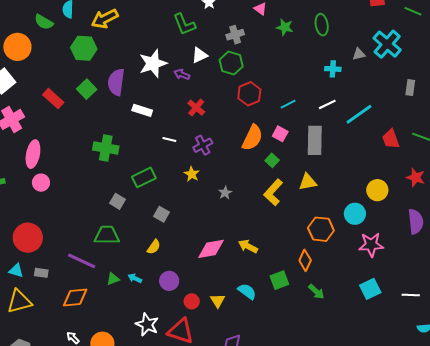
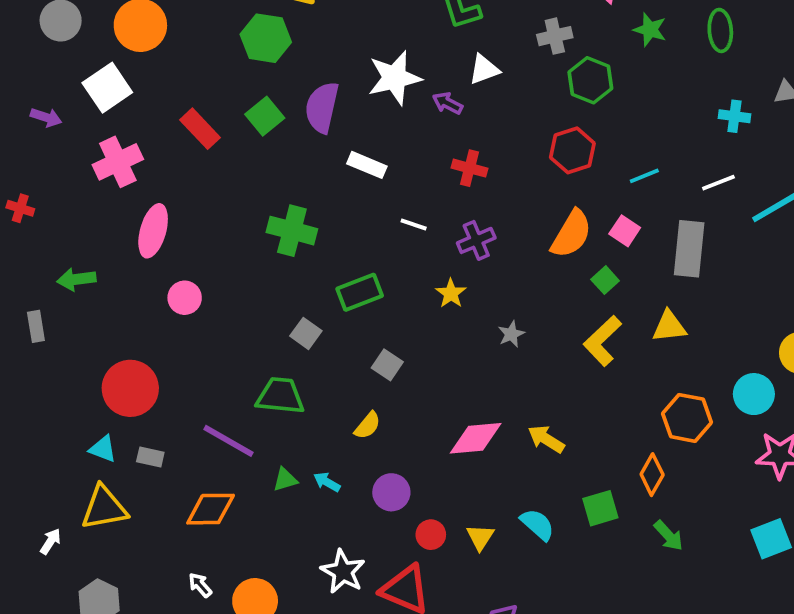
green hexagon: (231, 63) -> (590, 80), moved
red cross: (196, 108) -> (470, 168), turned -30
pink circle: (41, 183) -> (185, 298), moved

